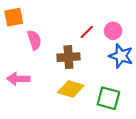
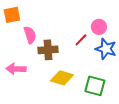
red line: (87, 32) -> (81, 40), moved
brown cross: (68, 57) -> (48, 50), moved

